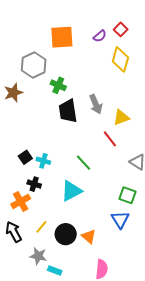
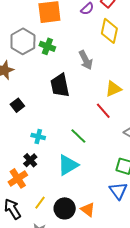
green cross: (58, 85) -> (47, 46), moved
gray arrow: (96, 104) -> (86, 60), moved
black square: (25, 157) -> (17, 105), moved
black cross: (34, 184) -> (30, 160), turned 32

